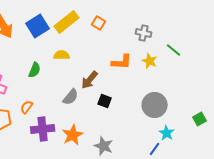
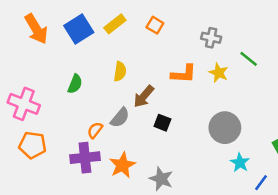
yellow rectangle: (67, 22) -> (115, 24), size x0.7
yellow semicircle: (62, 55) -> (120, 71), moved, turned 98
orange semicircle: (27, 107) -> (95, 130), moved
blue line: (155, 149) -> (261, 183), moved

